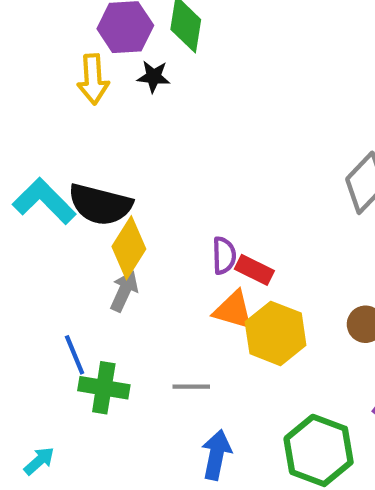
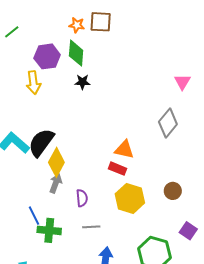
black star: (154, 77) -> (82, 82), moved
black semicircle: (100, 204) -> (41, 143), turned 116
purple semicircle: (224, 256) -> (82, 198), moved
orange triangle: (233, 310) -> (124, 149), moved

